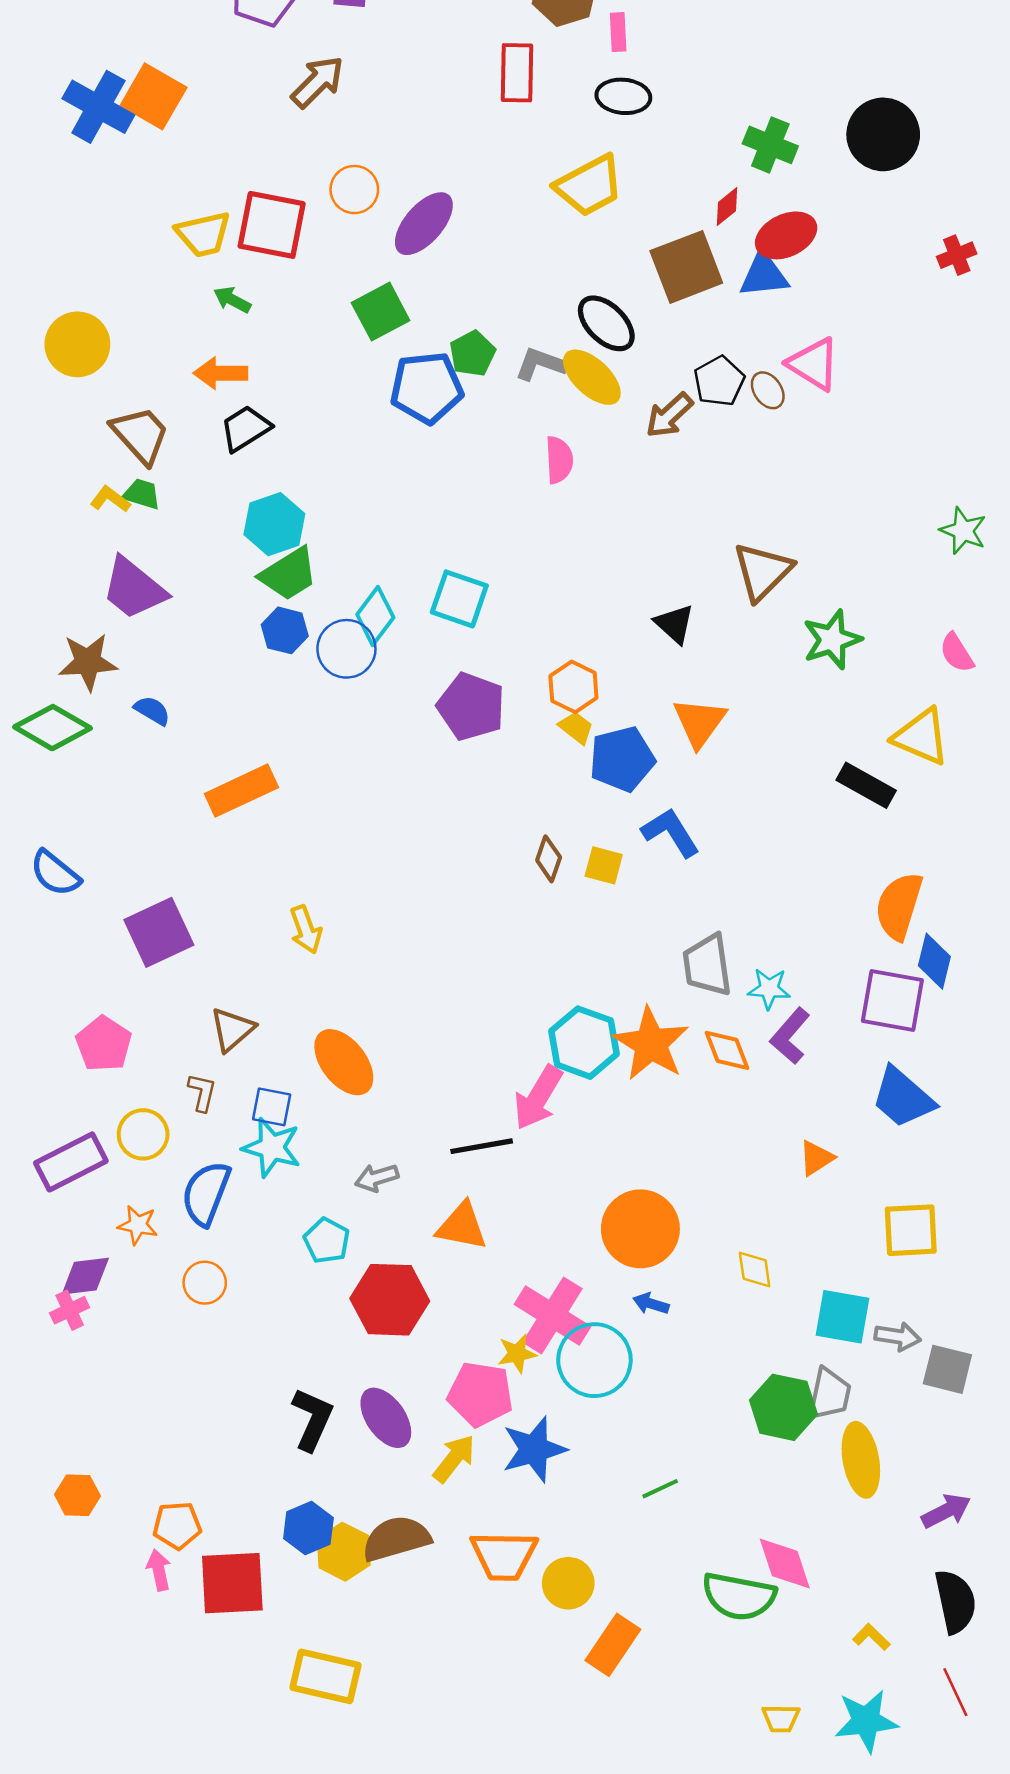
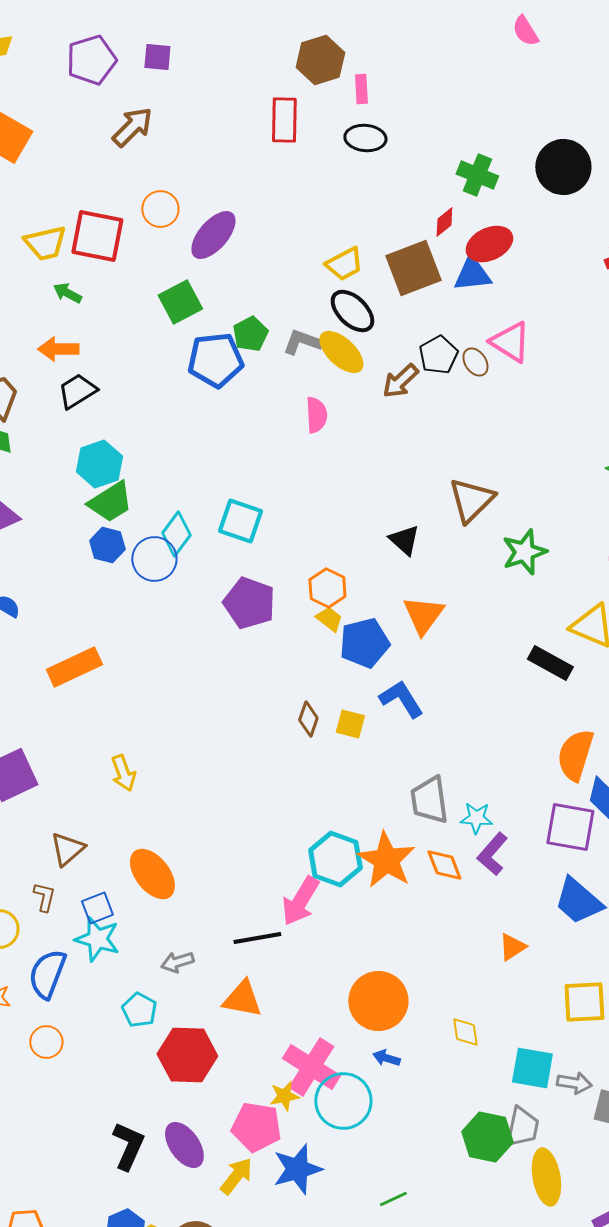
yellow trapezoid: (589, 186) -> (344, 264), moved, size x0.7
blue square: (272, 1107) -> (97, 908), turned -32

